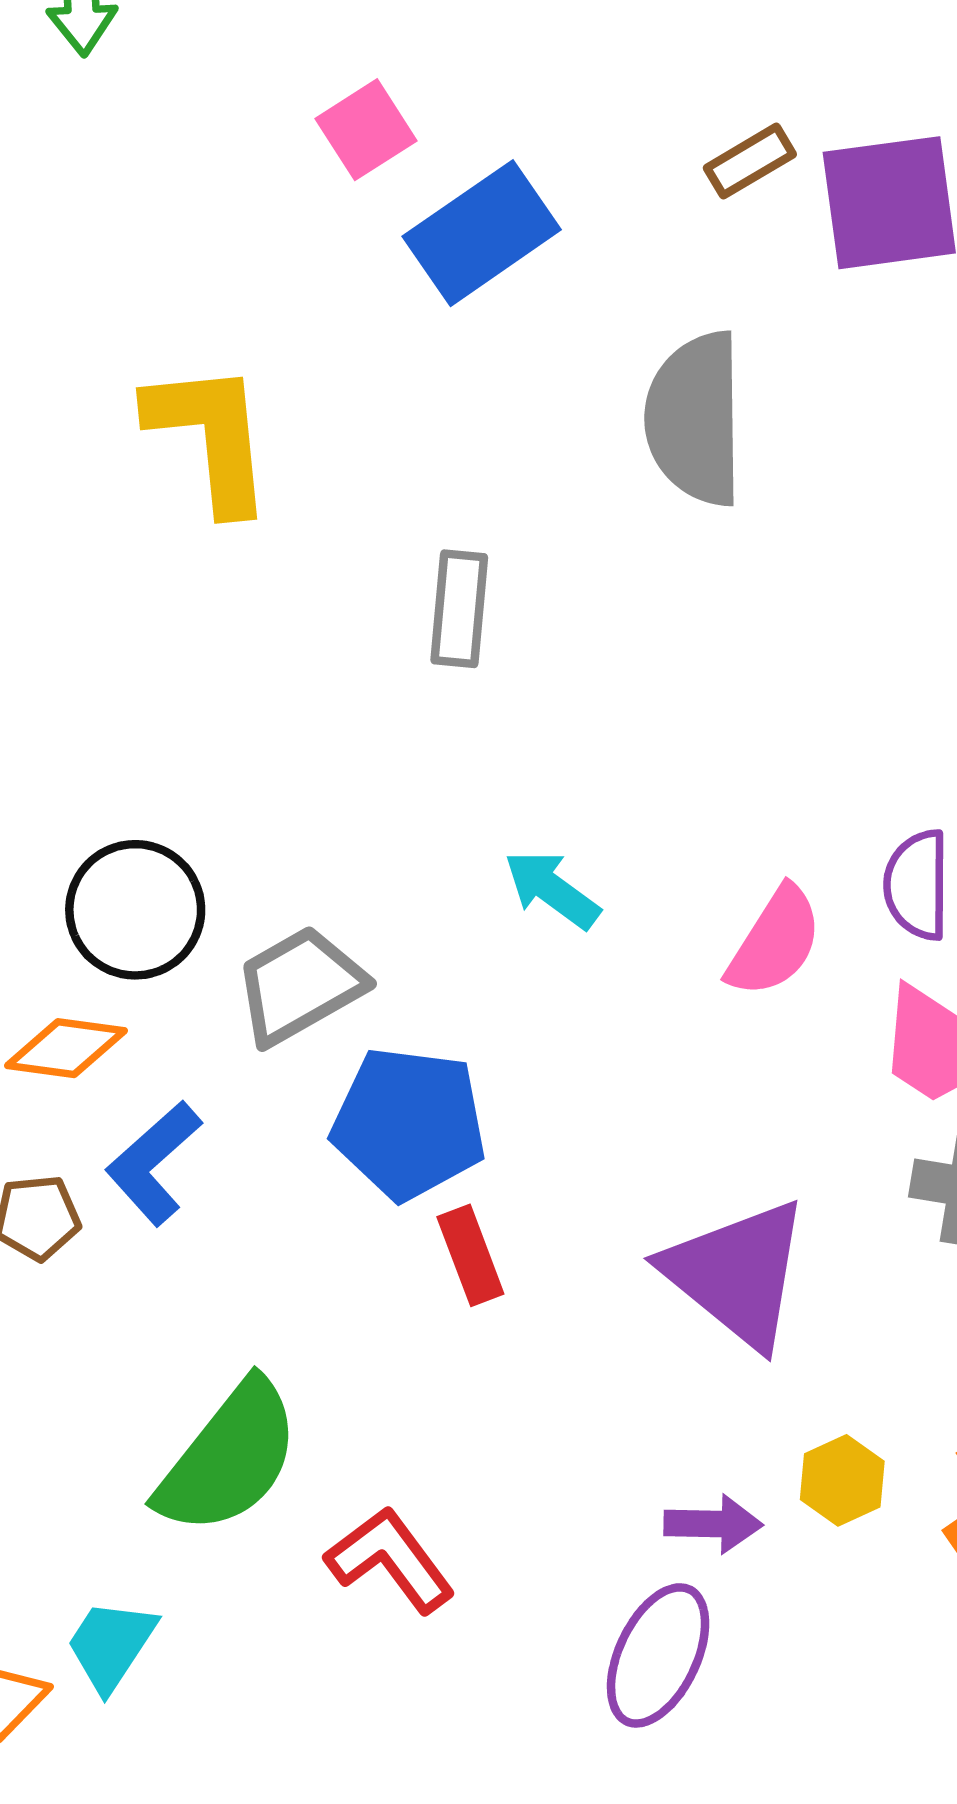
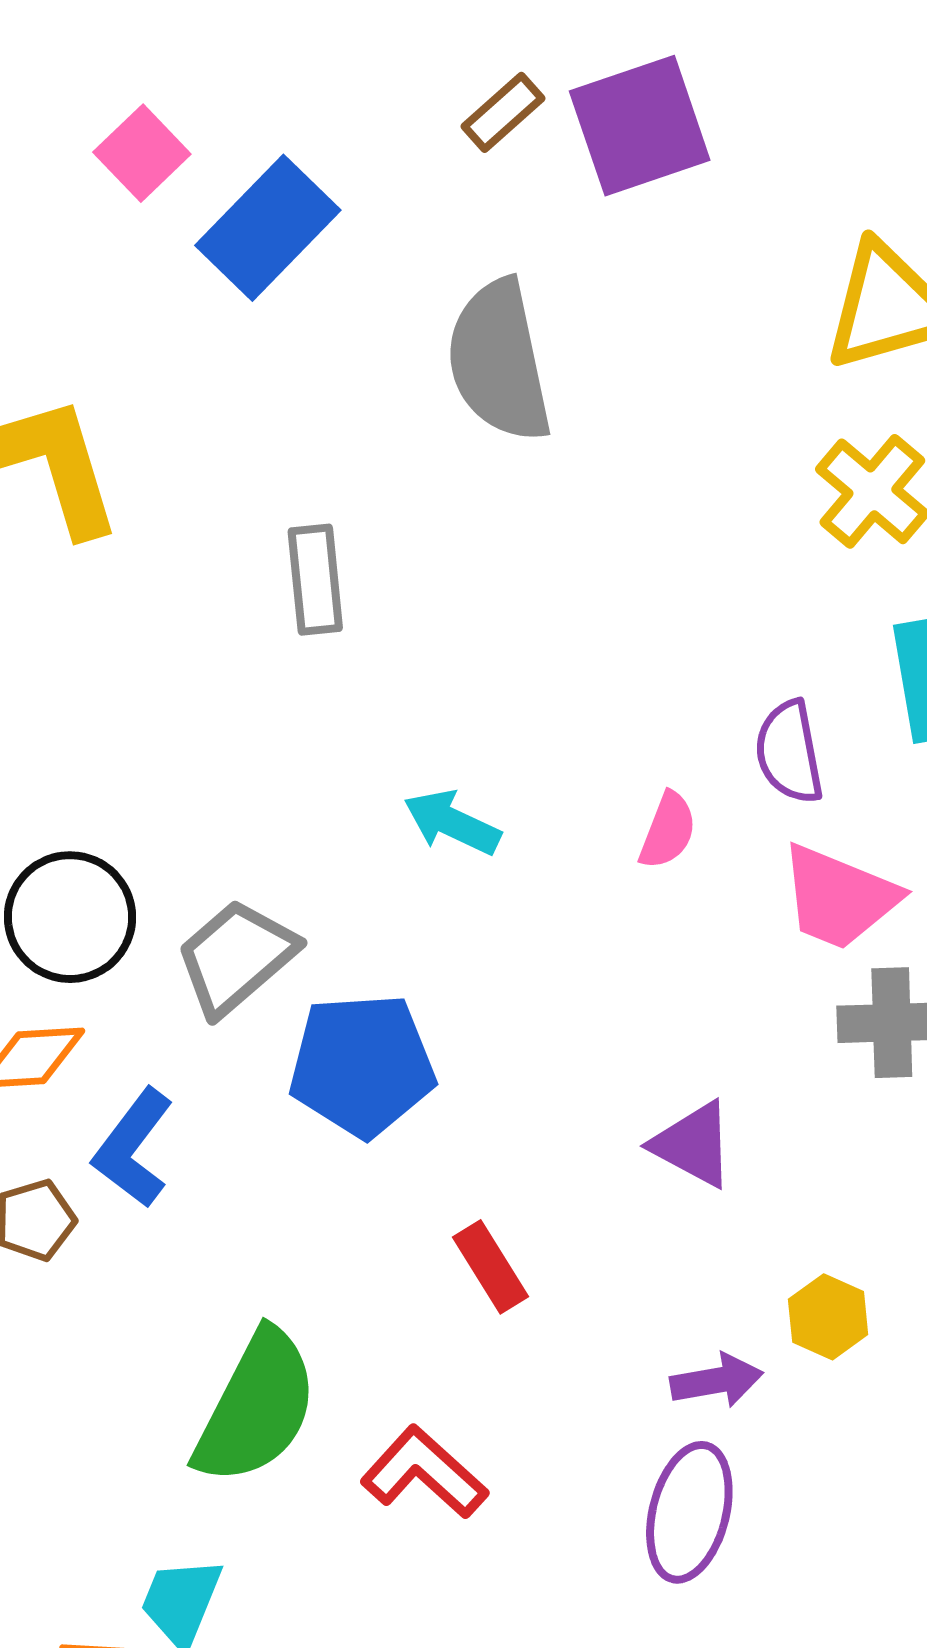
pink semicircle: (775, 942) -> (668, 831), size x0.7
red rectangle: (470, 1255) -> (490, 1267), moved
purple triangle: (737, 1273) -> (693, 1144), size x0.6

